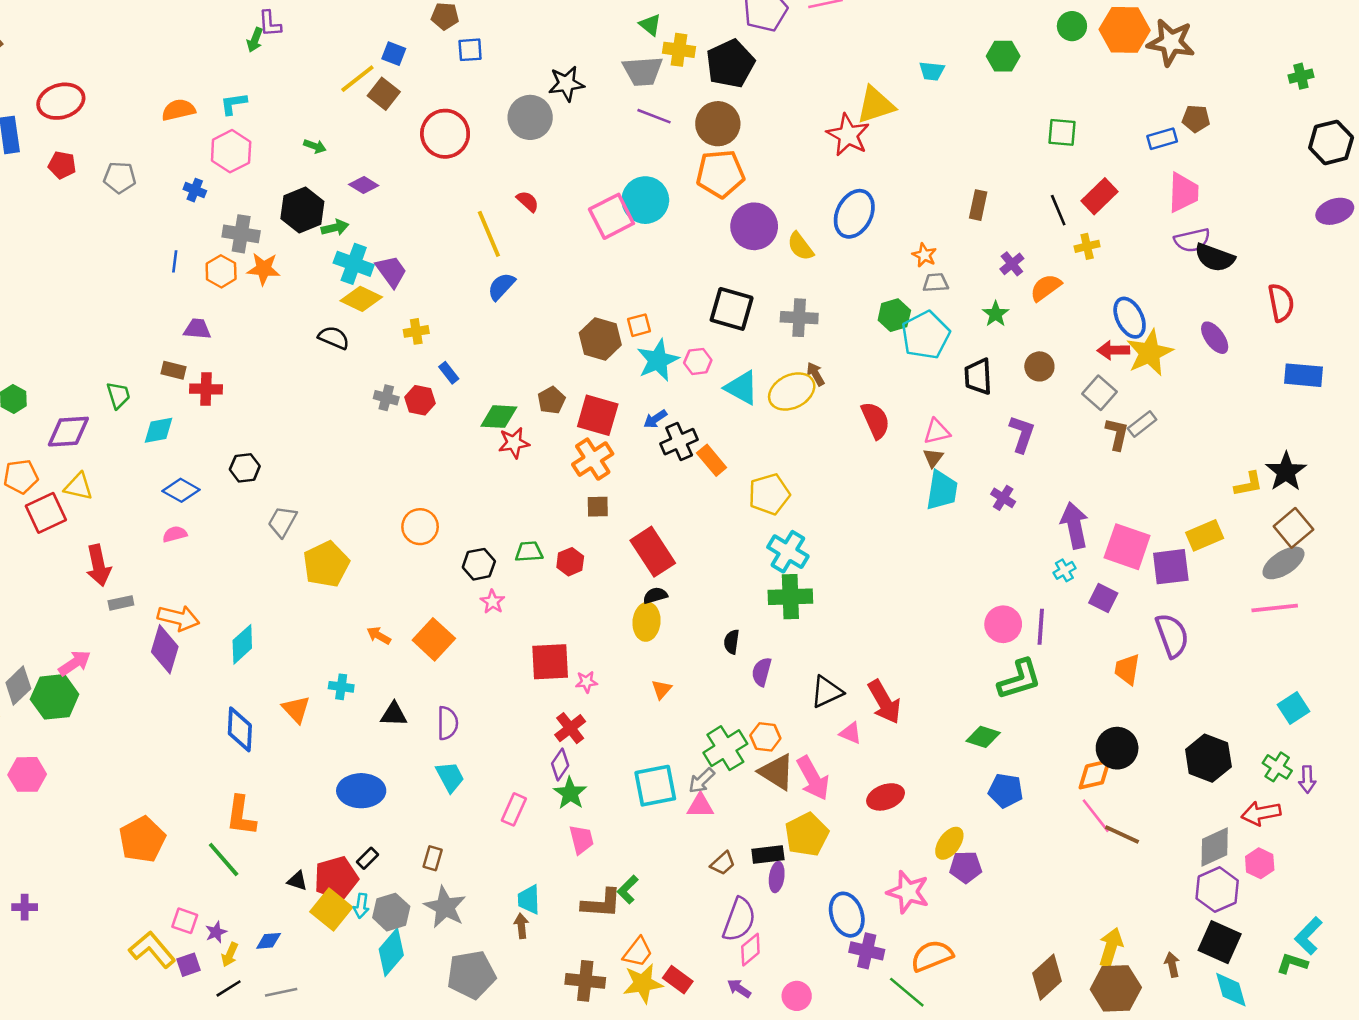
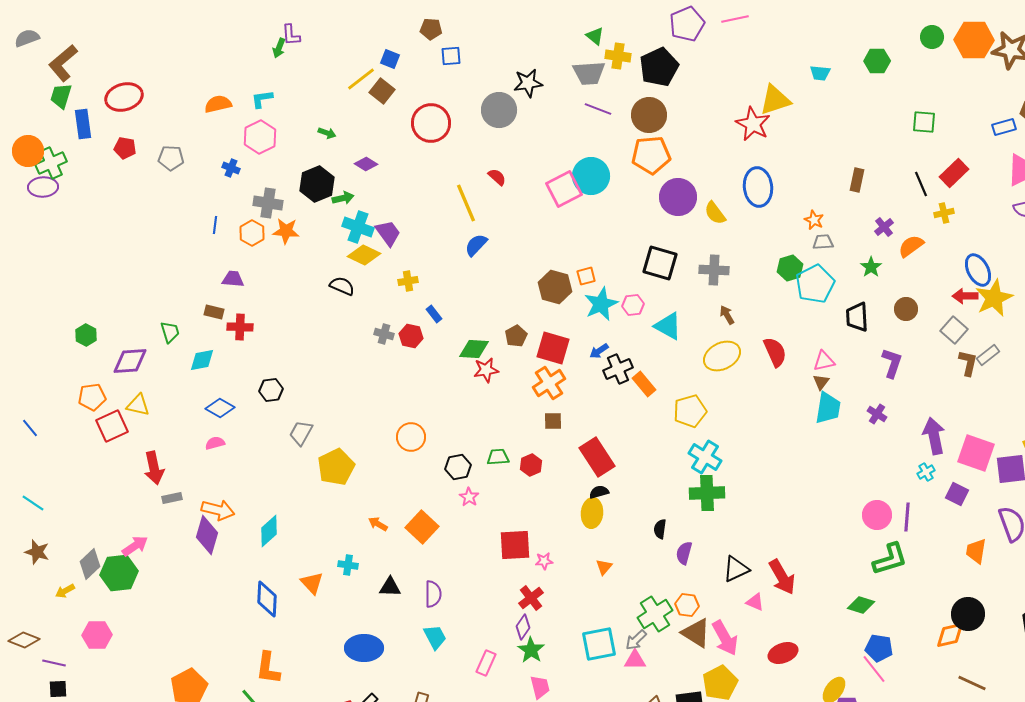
blue ellipse: (854, 214) -> (758, 187), turned -33
yellow ellipse: (792, 391) -> (722, 356), moved
pink line: (1096, 816) -> (874, 669), moved

